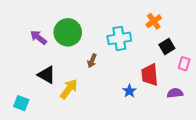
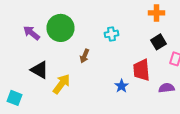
orange cross: (154, 21) -> (156, 13), moved, turned 35
cyan cross: (119, 38) -> (112, 34), size x0.6

